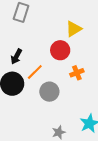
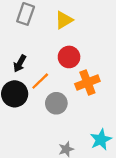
yellow triangle: (74, 29) -> (64, 20), moved
orange cross: (77, 73) -> (87, 82), size x1.5

